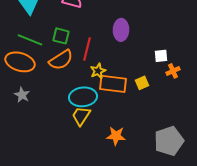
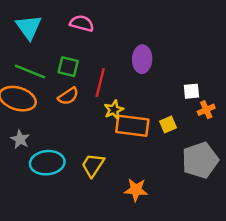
orange semicircle: (61, 60) -> (68, 96), size x0.7
cyan ellipse: (83, 97) -> (47, 163), moved
gray pentagon: (169, 141) -> (200, 160), moved

